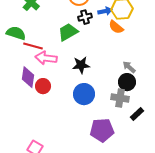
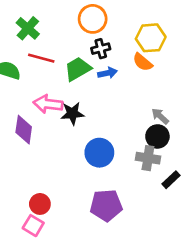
blue arrow: (105, 11) -> (107, 73), moved
red line: (33, 46) -> (41, 58), moved
black star: (81, 65) -> (72, 113), moved
red circle: (43, 86) -> (40, 204), moved
purple pentagon: (102, 130) -> (106, 205), moved

